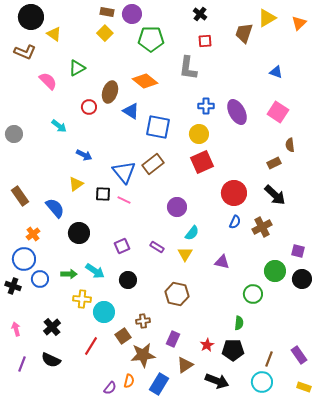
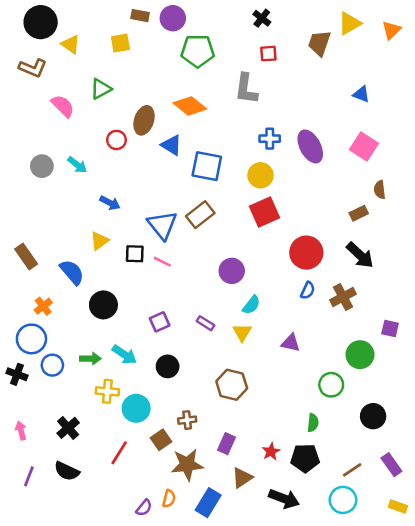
yellow square: (105, 33) -> (120, 43), moved, turned 35
gray circle: (14, 134) -> (42, 166), moved
black circle: (302, 279) -> (373, 416), moved
brown line: (269, 359) -> (352, 470), turned 35

